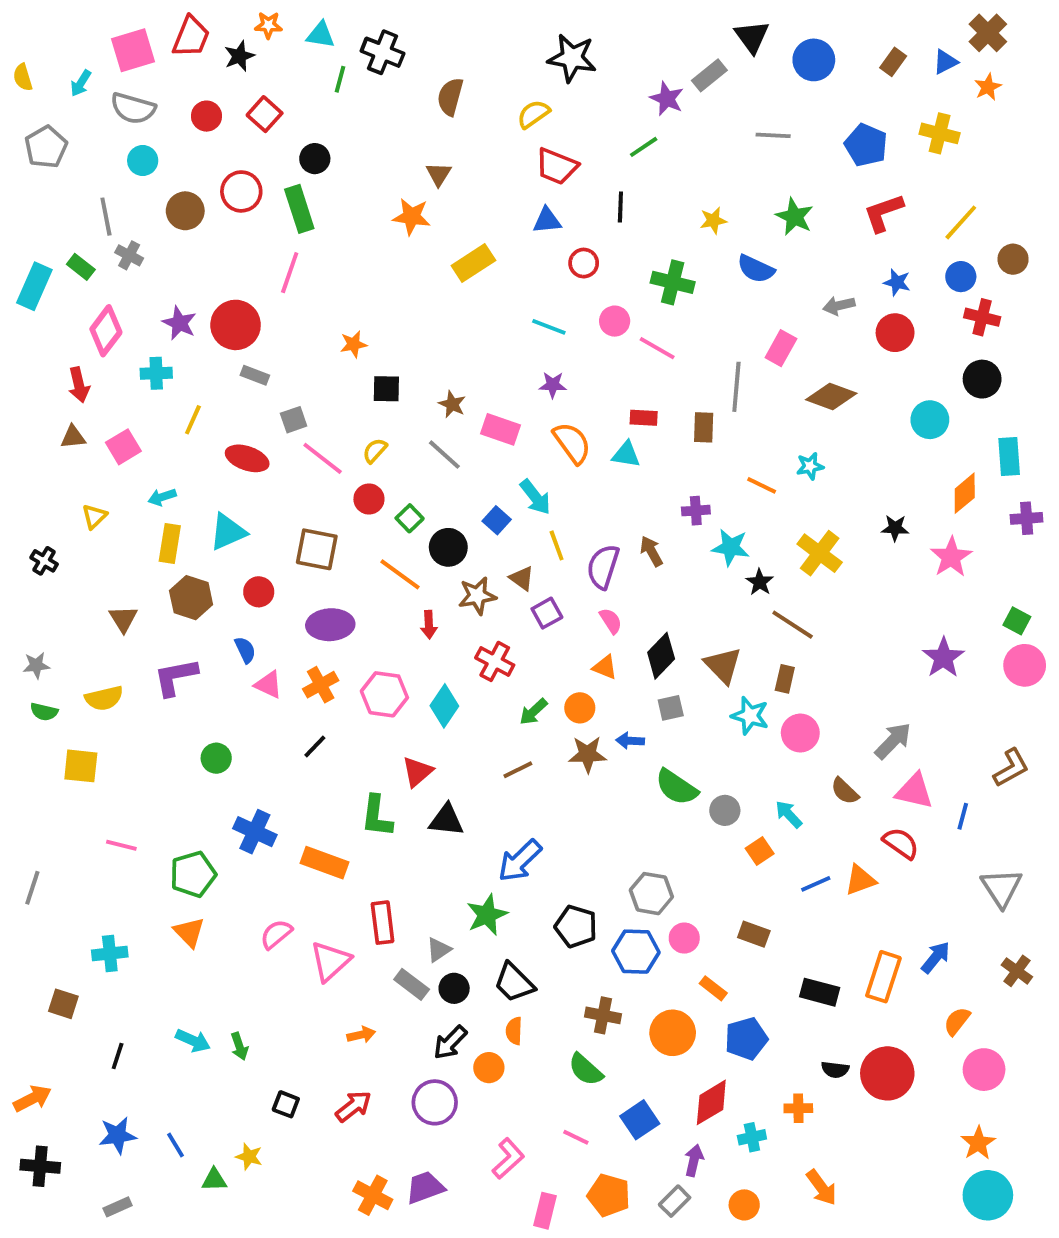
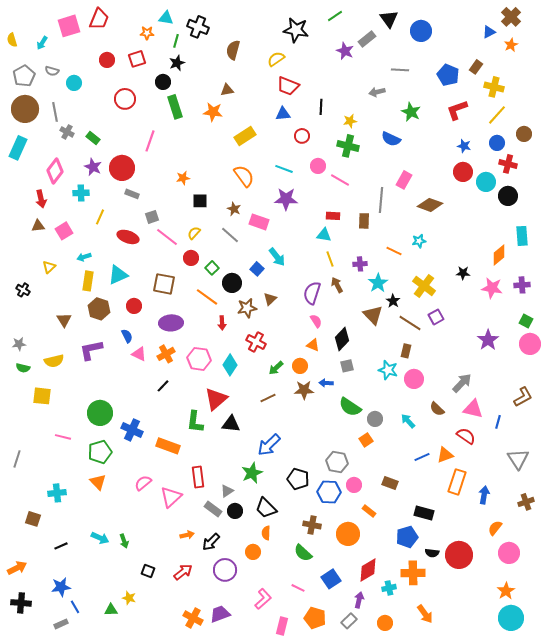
orange star: (268, 25) -> (147, 33), moved
black star: (239, 56) -> (177, 63), moved
brown rectangle: (893, 62) -> (476, 67), moved
gray semicircle: (133, 108) -> (52, 71), moved, size x0.6
red square: (265, 114) -> (137, 59), turned 30
yellow cross: (940, 133) -> (494, 87), moved
green line: (644, 147) -> (335, 16), moved
brown triangle: (439, 174) -> (227, 90), turned 48
green rectangle: (299, 209) -> (175, 107), moved
brown circle: (185, 211) -> (25, 109), moved, size x1.4
yellow star: (713, 220) -> (350, 121), moved
green rectangle: (81, 267) -> (93, 138), moved
gray arrow: (839, 306) -> (377, 92), moved
purple star: (553, 385) -> (286, 199), size x1.6
cyan circle: (930, 420) -> (486, 182), moved
orange semicircle: (572, 443) -> (244, 176), moved
purple cross: (1027, 518) -> (522, 285), moved
yellow line: (557, 545) -> (330, 259), moved
cyan star: (731, 547) -> (378, 283), turned 30
pink star: (951, 557) -> (492, 288), turned -30
brown triangle: (522, 578) -> (270, 299), turned 40
purple square: (547, 613) -> (436, 317), moved
brown triangle: (723, 665) -> (373, 315), moved
green circle: (216, 758) -> (100, 413), moved, size x1.6
red triangle: (417, 772) -> (216, 399), size x1.4
orange square: (760, 851) -> (366, 440), moved
blue arrow: (936, 957) -> (484, 495), turned -30
brown cross: (1017, 971) -> (526, 502), turned 35
orange rectangle: (883, 977) -> (457, 482), moved
blue pentagon: (746, 1039) -> (407, 537), moved
black arrow: (450, 1042) -> (211, 542), moved
black line: (118, 1056) -> (61, 546), turned 48
orange cross: (798, 1108) -> (413, 573), size x1.6
blue line: (176, 1145) -> (75, 607), moved

